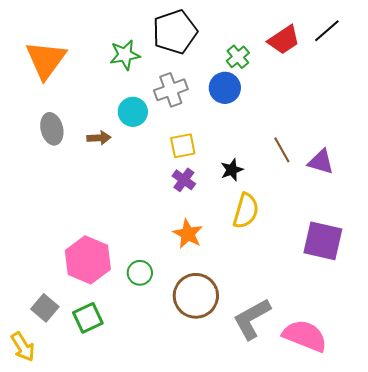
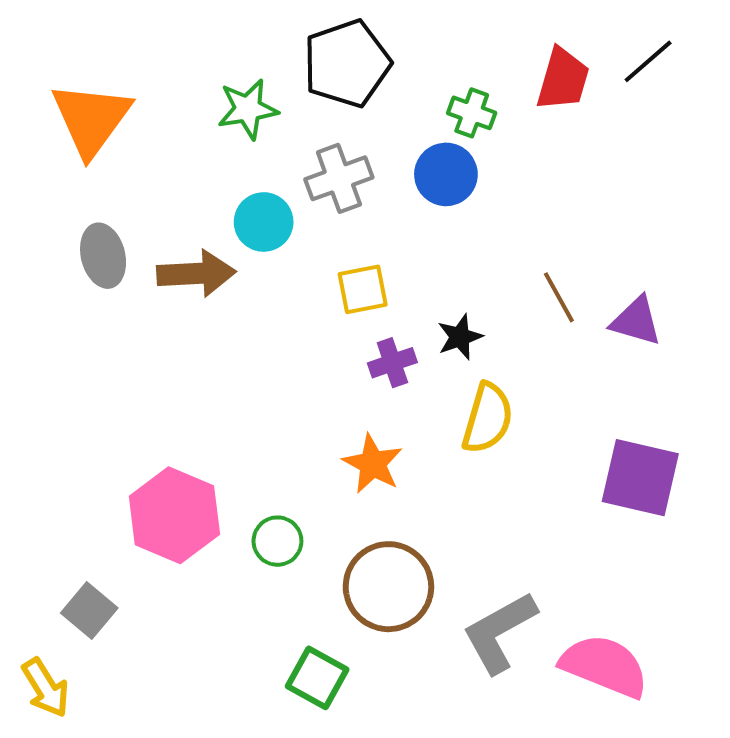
red trapezoid: (284, 40) -> (563, 79), turned -40
green cross: (238, 57) -> (472, 113), turned -30
brown arrow: (99, 138) -> (196, 274), size x1.6
purple cross: (184, 180) -> (392, 363), moved, turned 35
green square: (88, 318) -> (317, 678), moved, turned -36

